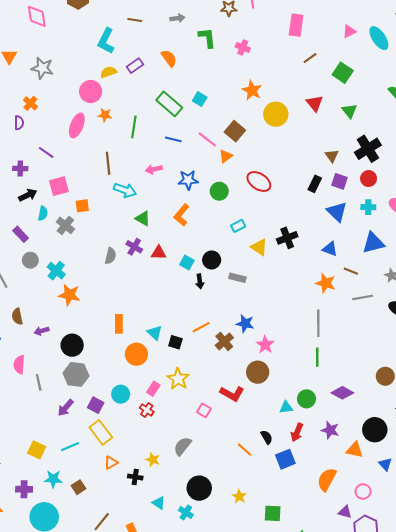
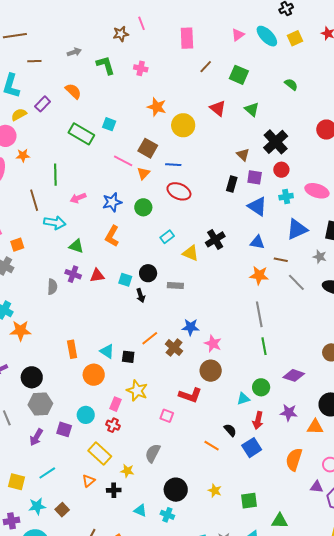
green line: (134, 127) -> (55, 175), moved
blue line: (173, 139) -> (173, 165), moved
gray line: (363, 297) -> (296, 282), turned 66
yellow rectangle: (101, 432) -> (100, 454), moved

